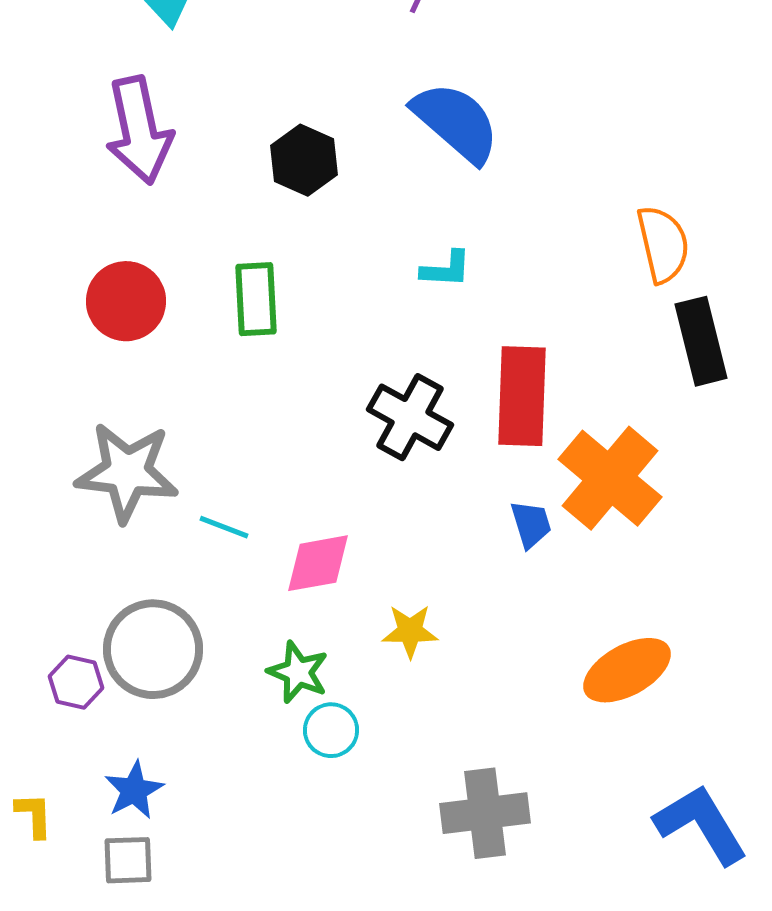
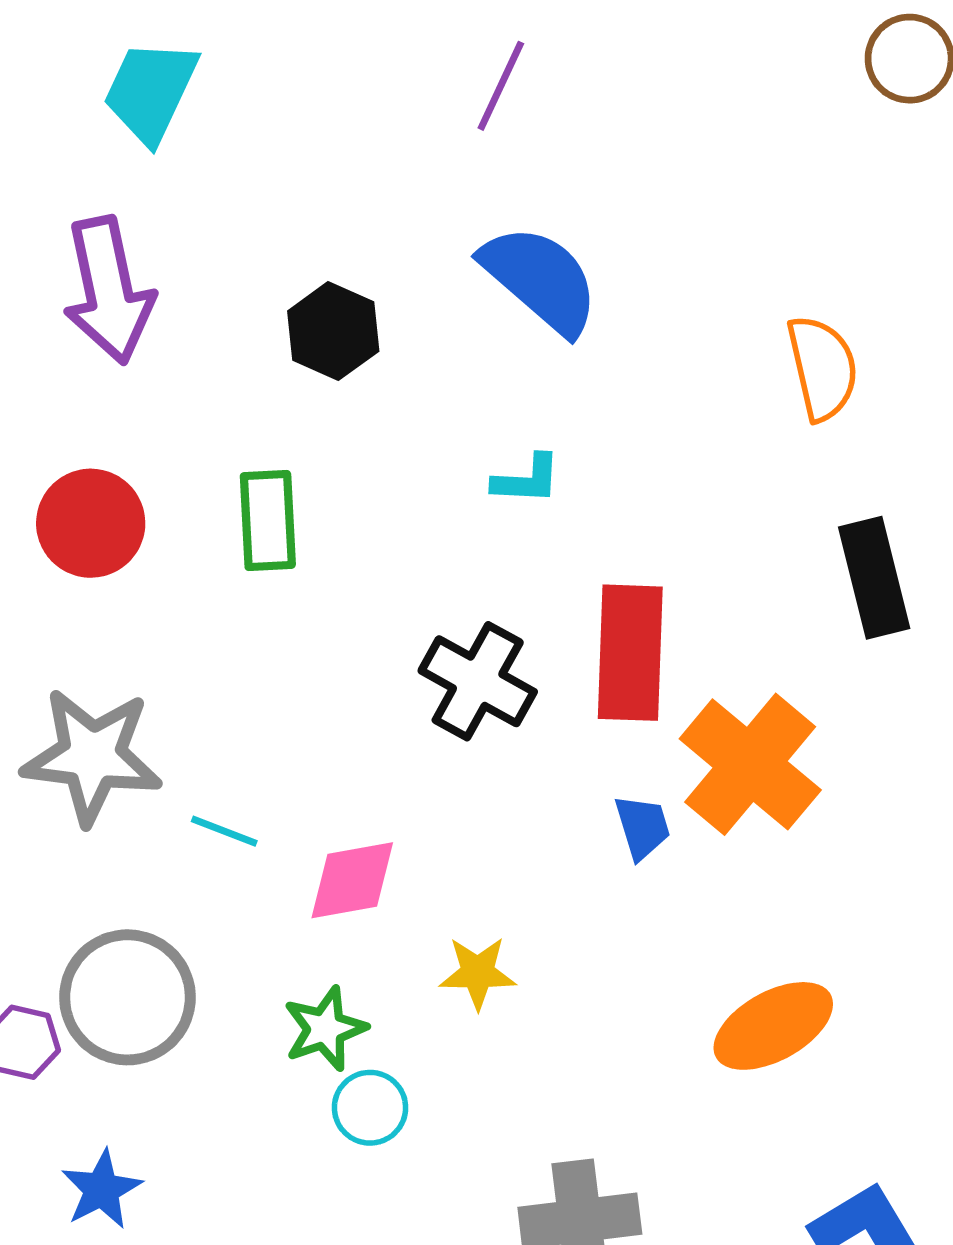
orange semicircle: (663, 244) -> (822, 368), moved
green star: (298, 672) -> (325, 1029), turned 30

